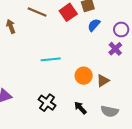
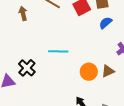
brown triangle: (103, 81) -> (108, 71), moved
black cross: (47, 103) -> (27, 68), moved

